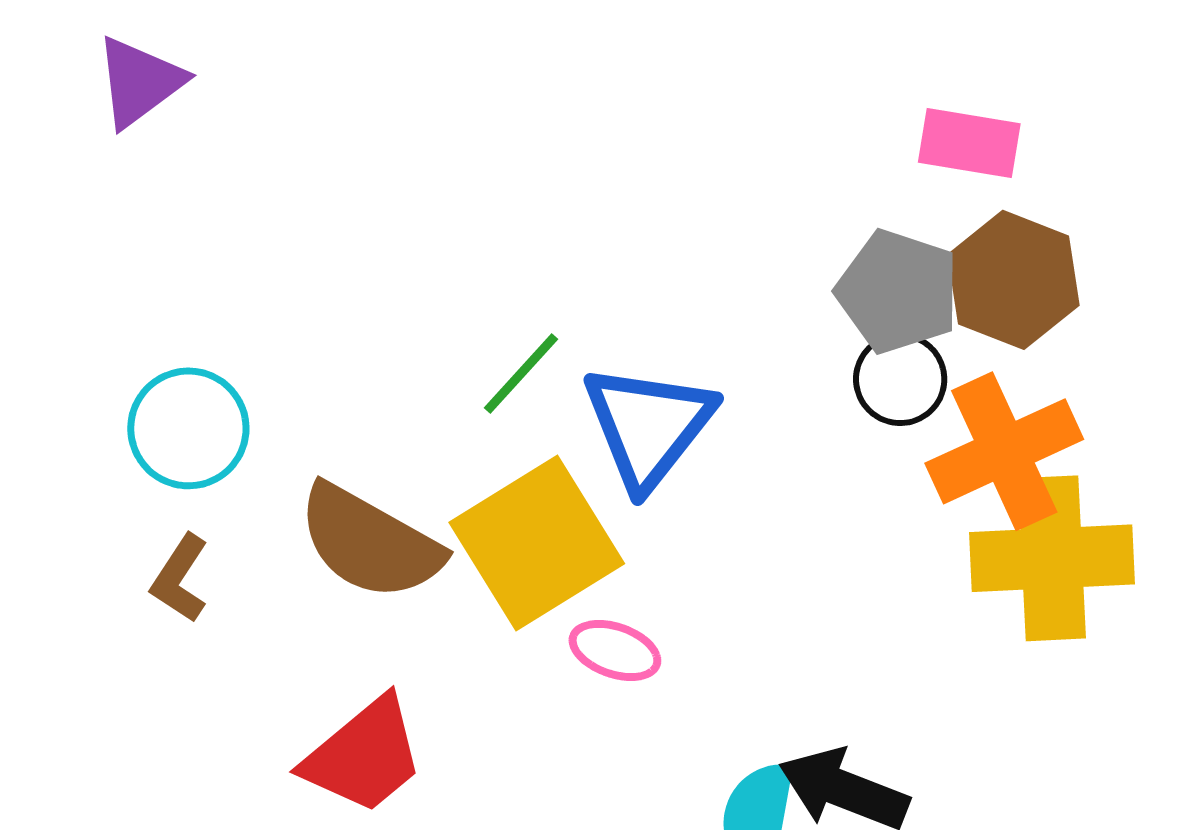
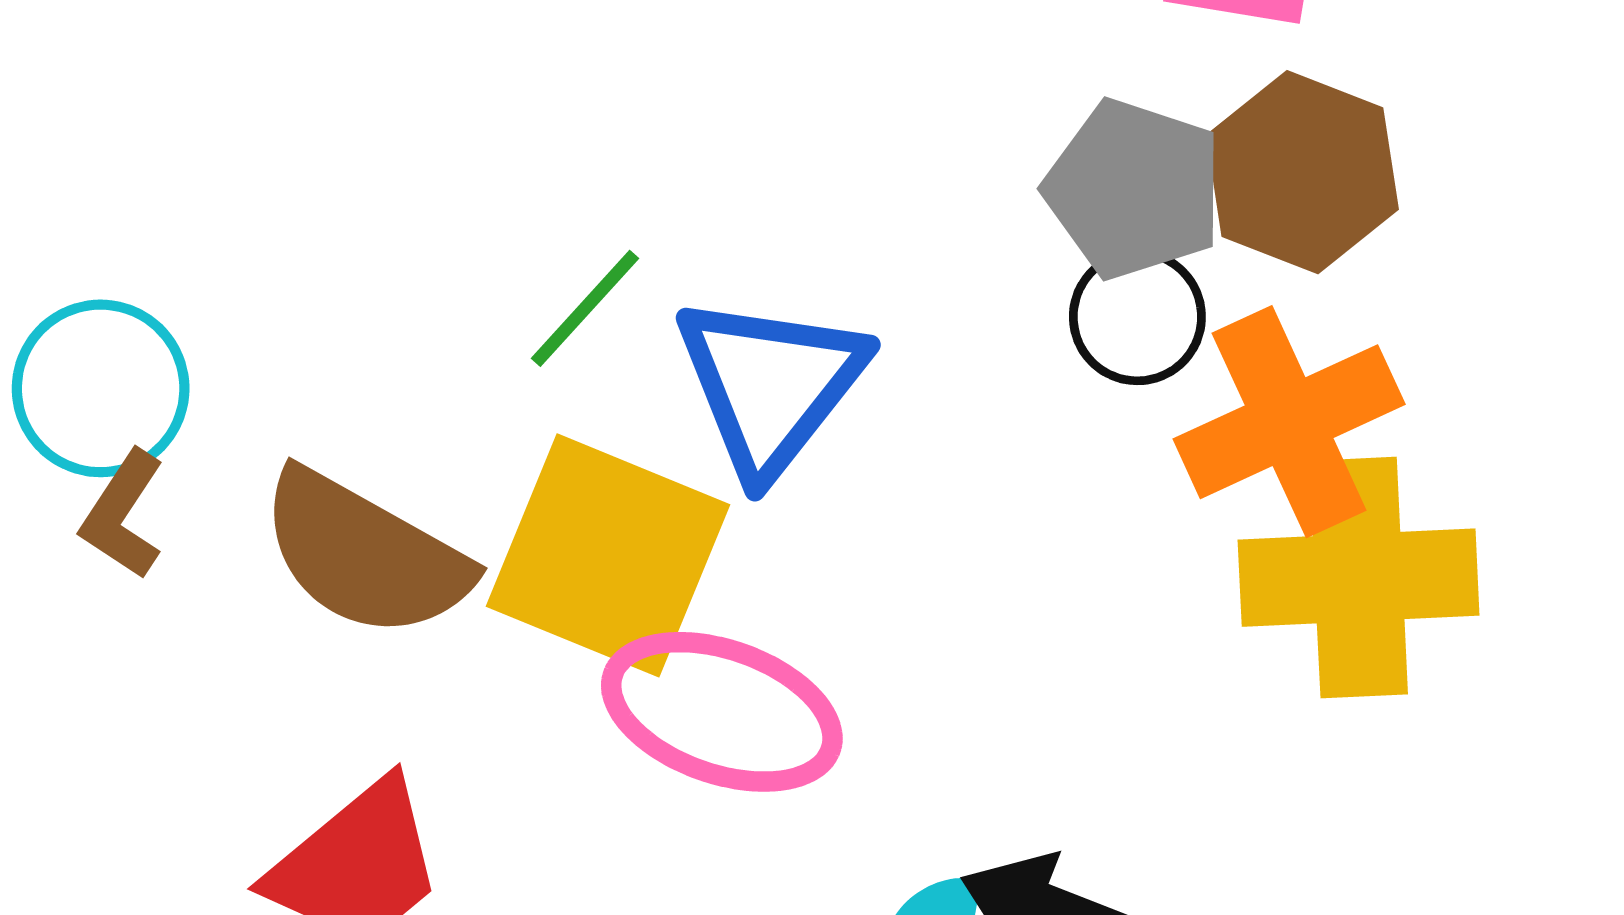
yellow square: (537, 543) -> (608, 555), turned -36
brown L-shape: (180, 578) -> (123, 515), moved
pink ellipse: (615, 650) -> (722, 712), size x1.8

